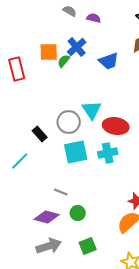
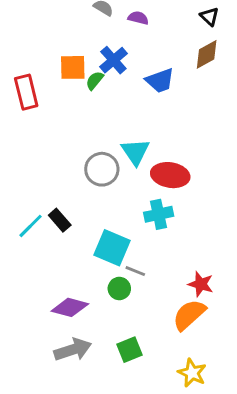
black rectangle: (40, 134) -> (60, 220), moved
cyan square: (76, 152) -> (112, 248), moved, turned 35
gray line: (61, 192) -> (135, 271), moved
green circle: (78, 213) -> (119, 289), moved

